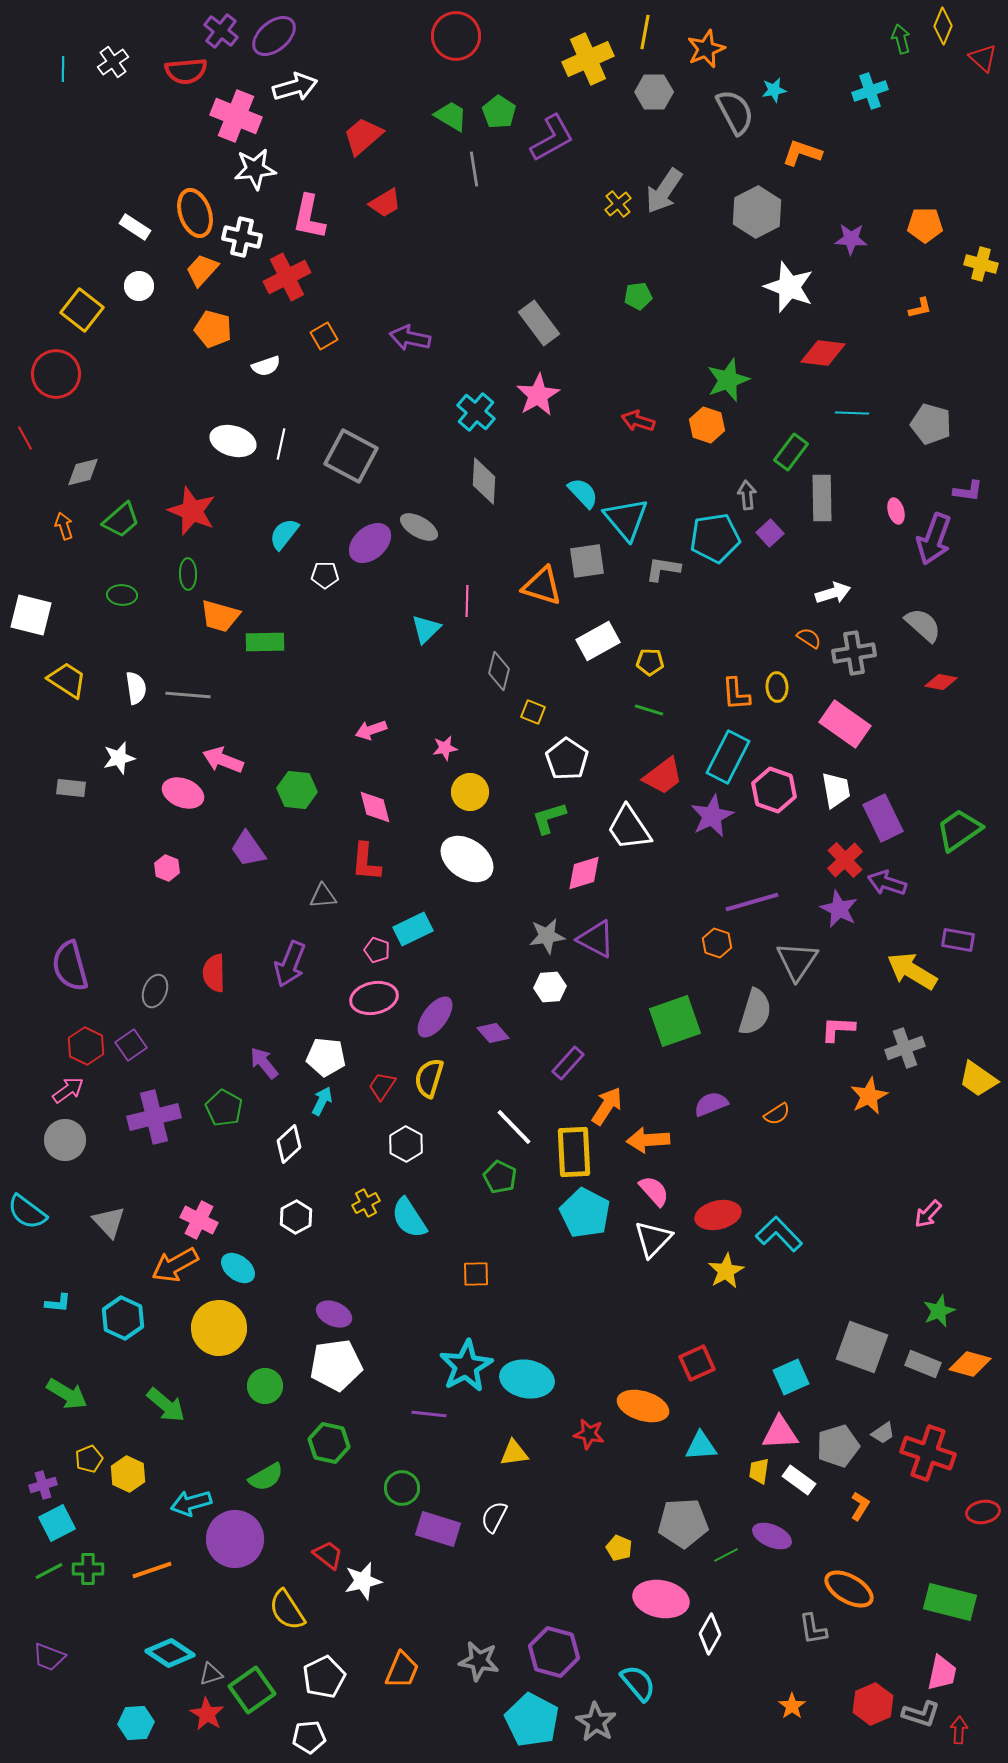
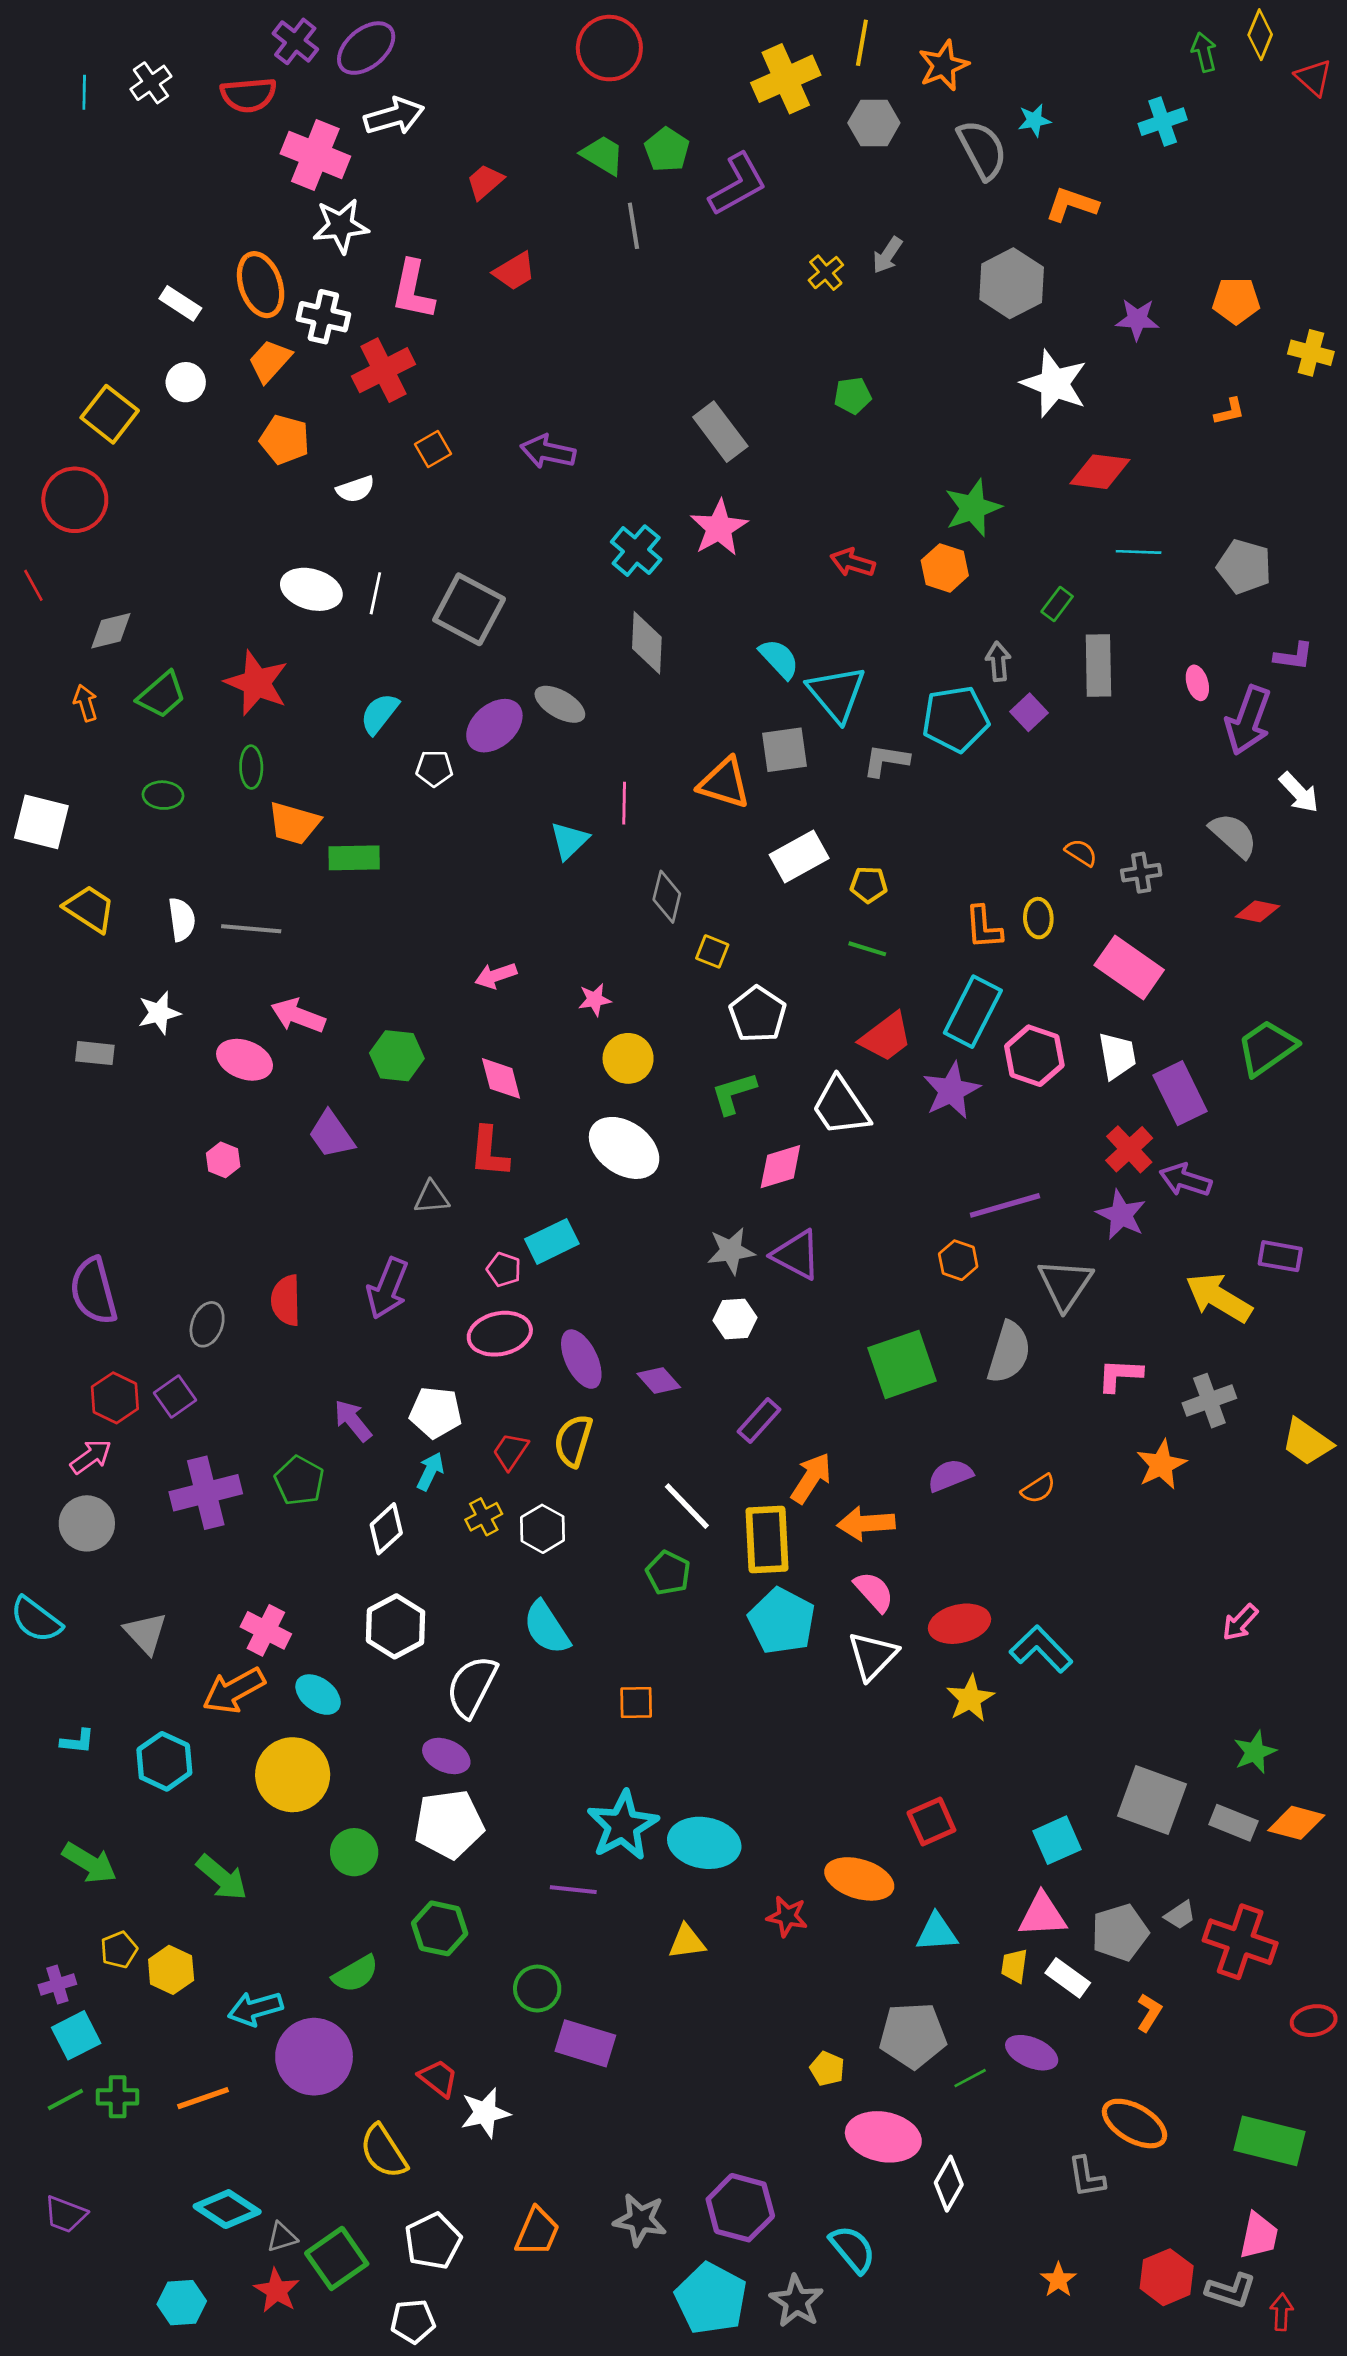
red trapezoid: (363, 136) -> (485, 182), size x0.7
gray arrow: (664, 191) -> (887, 255), size x0.6
green rectangle: (791, 452) -> (1057, 604), size x0.7
white arrow: (833, 593) -> (1299, 792), moved, turned 64
gray cross: (854, 653) -> (1141, 873), size x0.7
green trapezoid: (959, 830) -> (1267, 1048), moved
purple ellipse: (435, 1017) -> (581, 1359), turned -63
yellow cross: (366, 1203) -> (484, 1517), moved
white hexagon: (296, 1217) -> (396, 1626), size x1.4
white semicircle: (494, 1517) -> (472, 1687), moved, size x1.5

